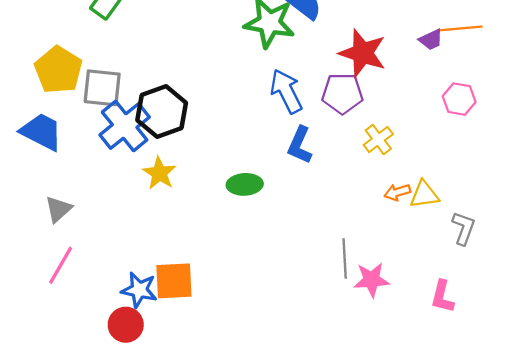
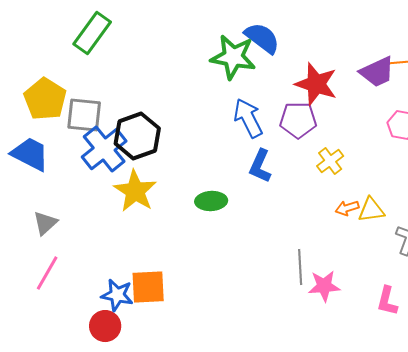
purple trapezoid: (431, 40) -> (377, 72), size x1.6
yellow star: (159, 173) -> (135, 191), size x1.4

